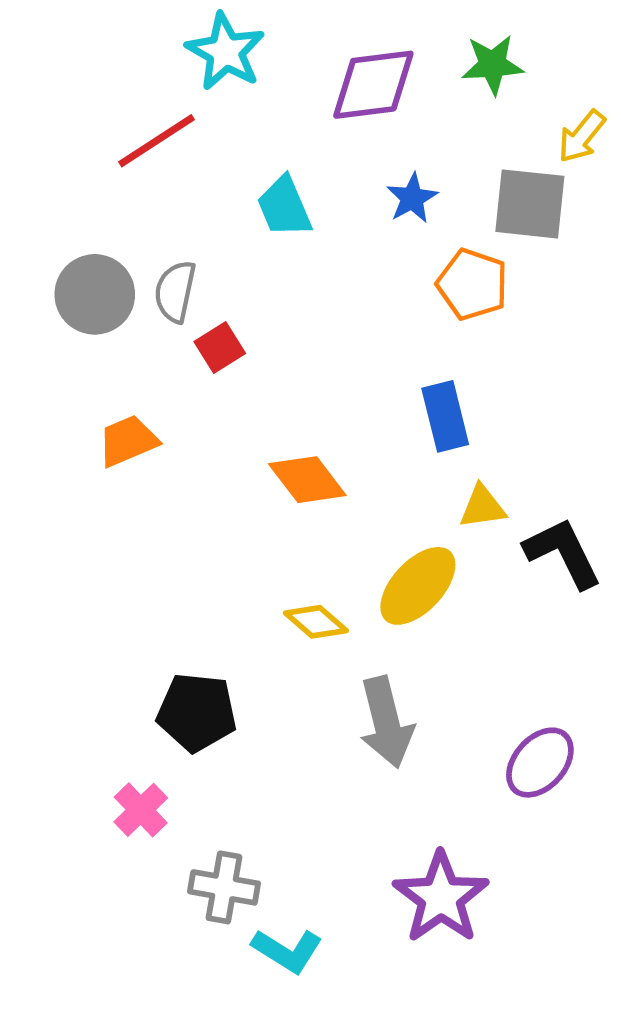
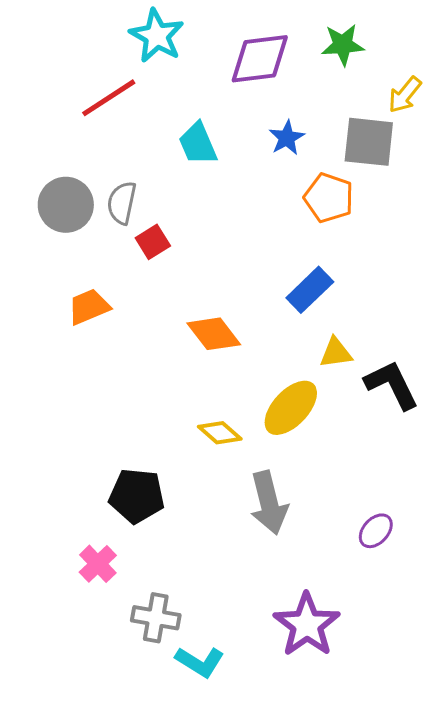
blue rectangle: (445, 416) -> (310, 290), turned 60
purple ellipse: (540, 763) -> (376, 531), size x0.7

